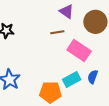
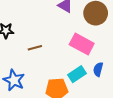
brown line: (57, 32) -> (35, 48), moved

